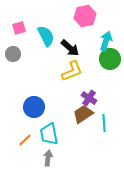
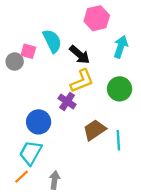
pink square: (19, 28) -> (28, 51), moved, turned 32
green circle: (110, 59) -> (120, 89), moved
purple cross: (89, 98) -> (67, 101), moved
cyan trapezoid: (49, 134) -> (31, 153), moved, turned 40
orange line: (25, 140) -> (21, 177), moved

